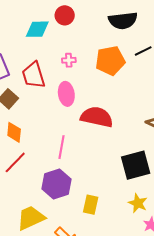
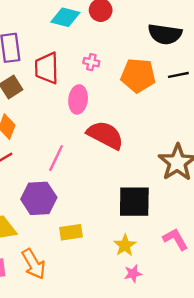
yellow rectangle: (91, 205) -> (71, 232), turned 54

